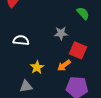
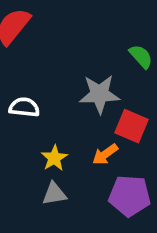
gray star: (61, 33) -> (100, 94), size x1.5
gray triangle: (26, 86) -> (54, 194), moved

